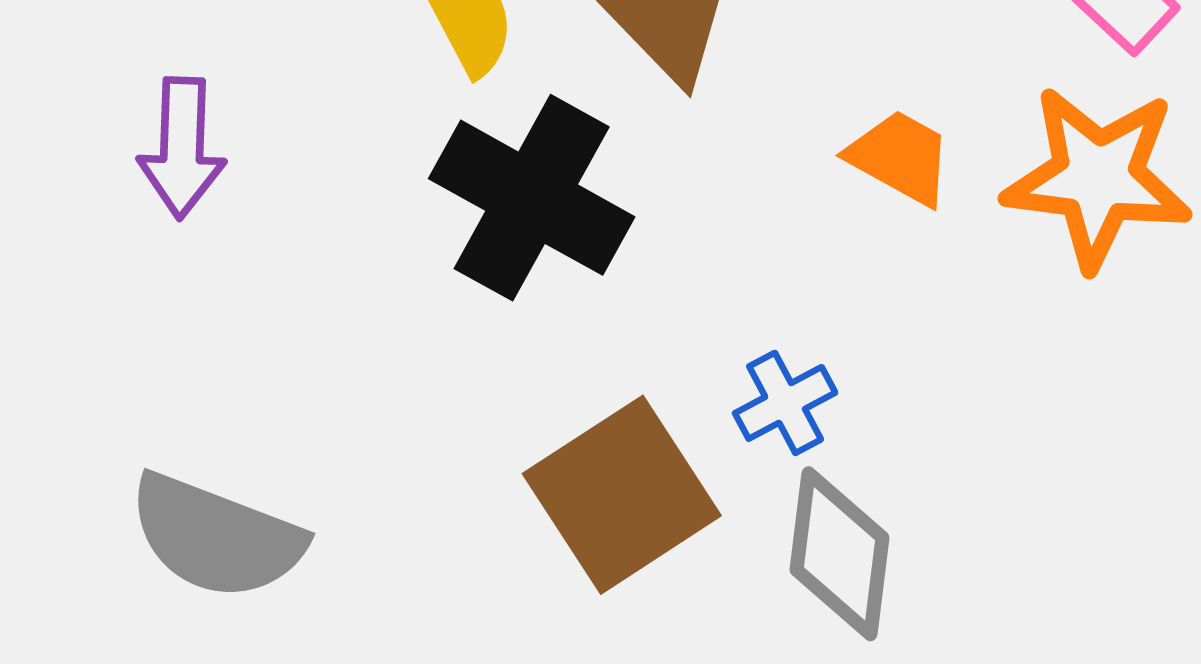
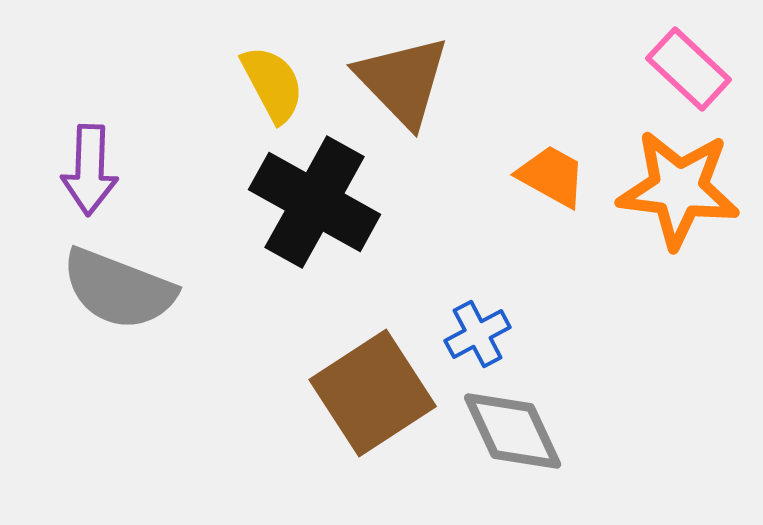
gray semicircle: (216, 537) -> (119, 289), moved
gray diamond: (839, 554) -> (513, 431), turned -32

